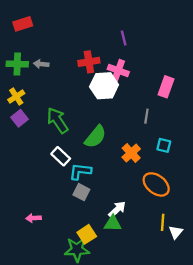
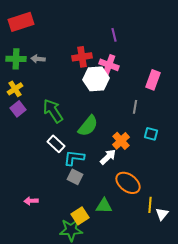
red rectangle: (23, 24) -> (21, 22), size x1.4
orange ellipse: (156, 184) -> (128, 183), moved
white arrow: (117, 209) -> (108, 157), moved

